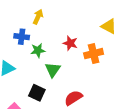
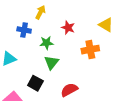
red star: (70, 43) -> (68, 28), moved
green star: (38, 50) -> (46, 43), moved

